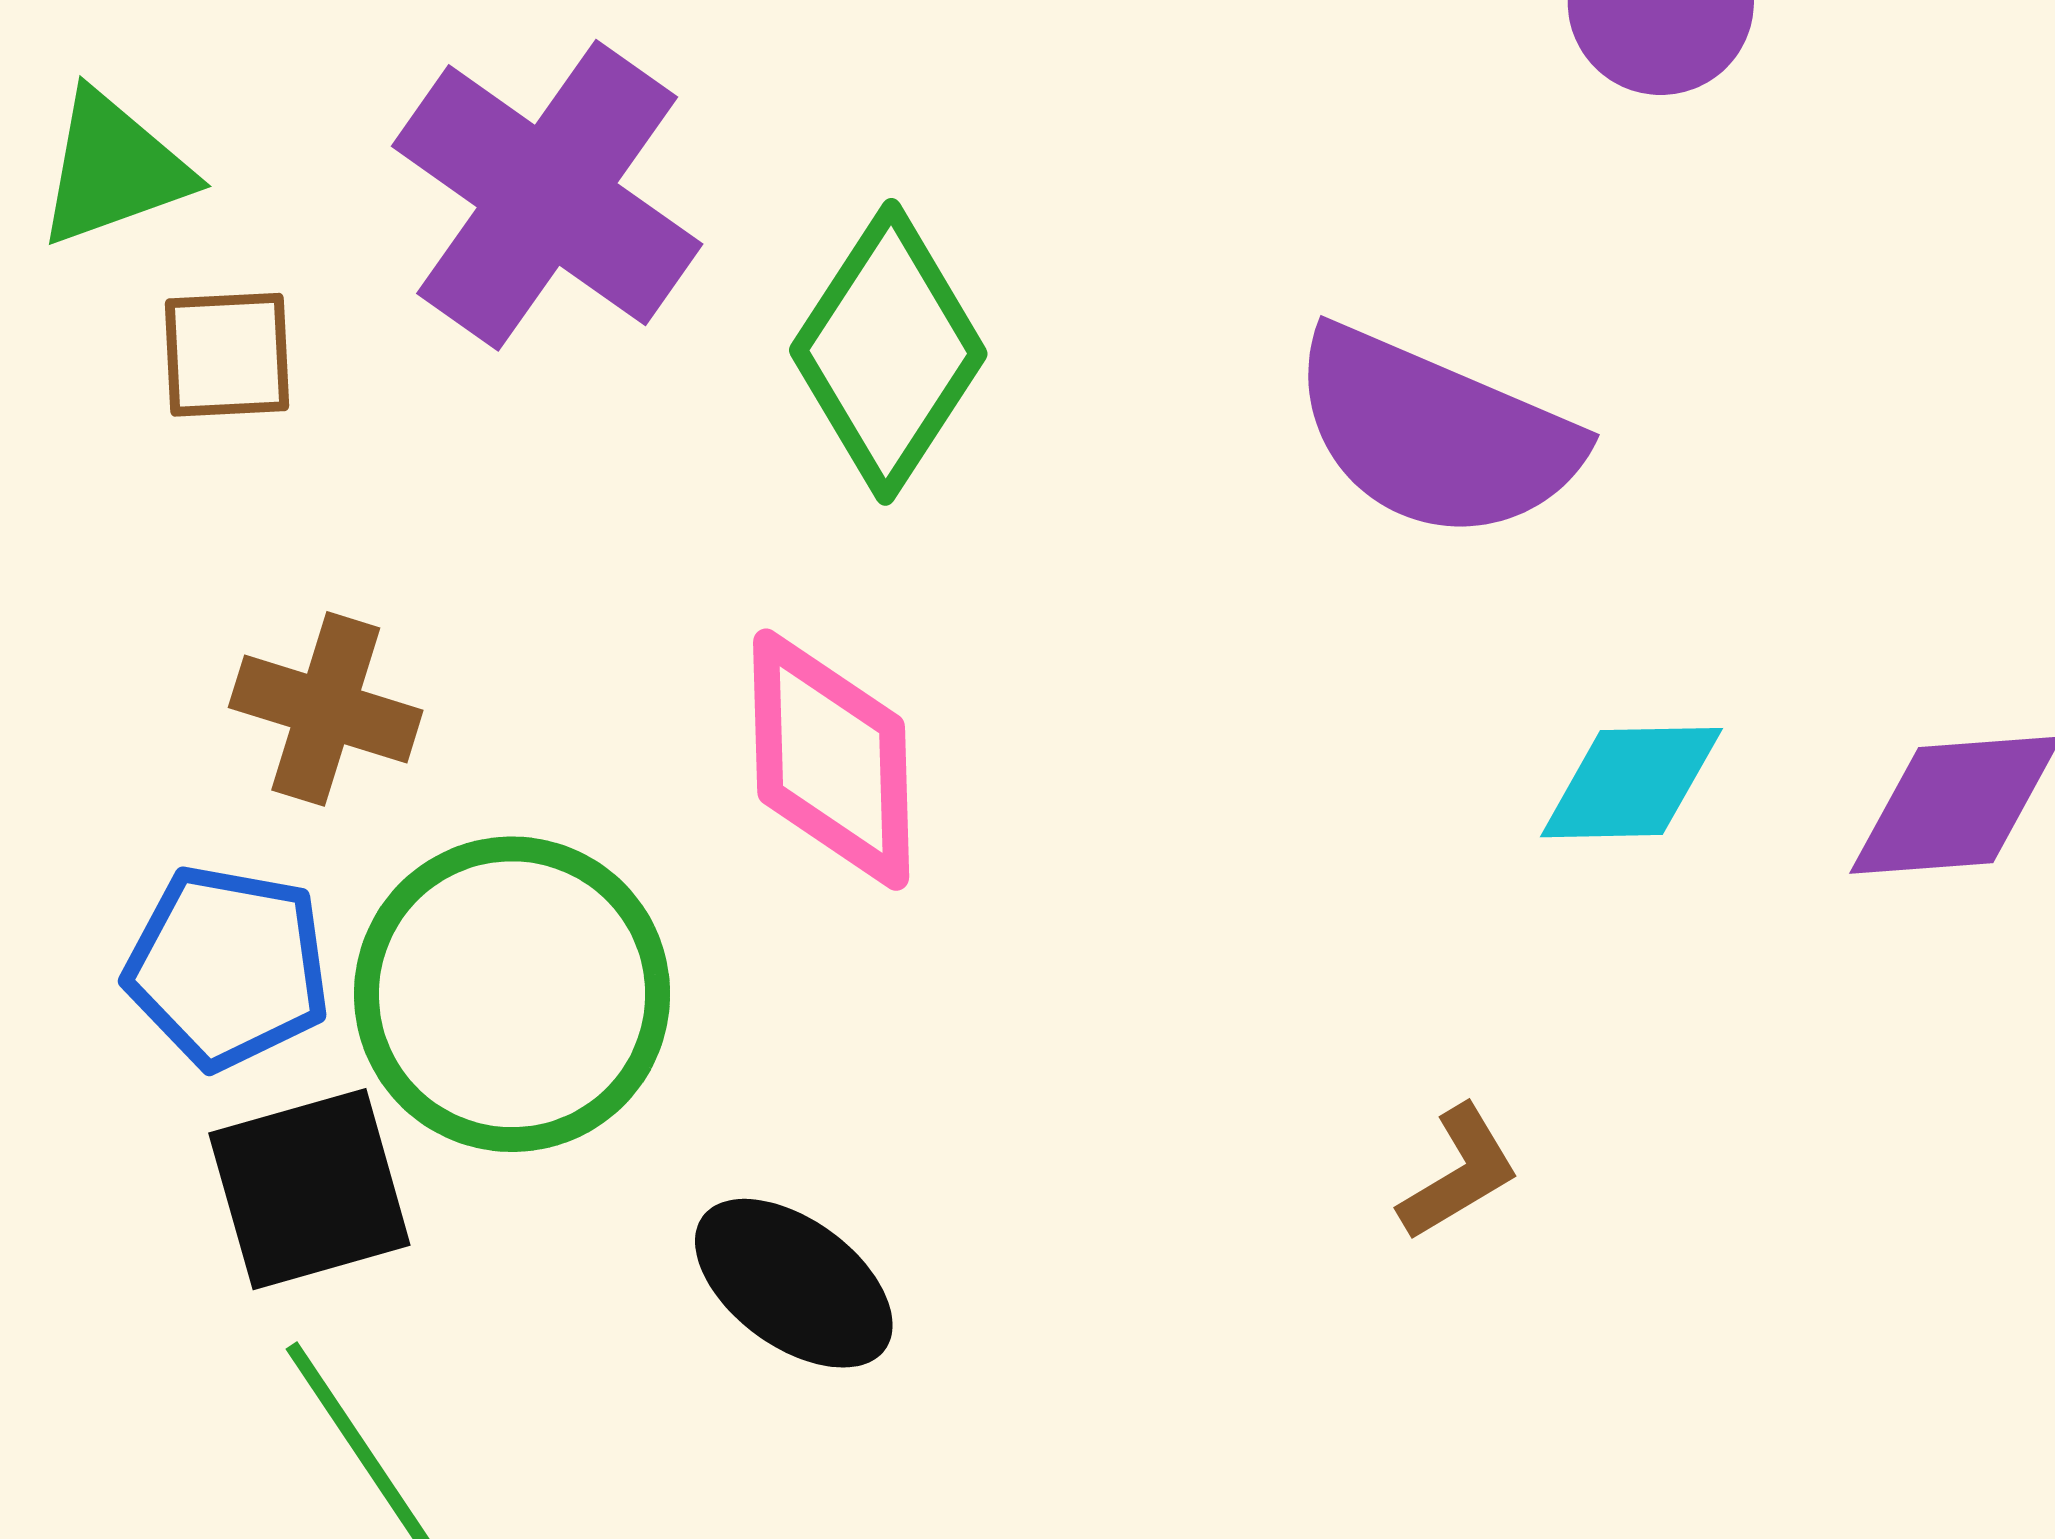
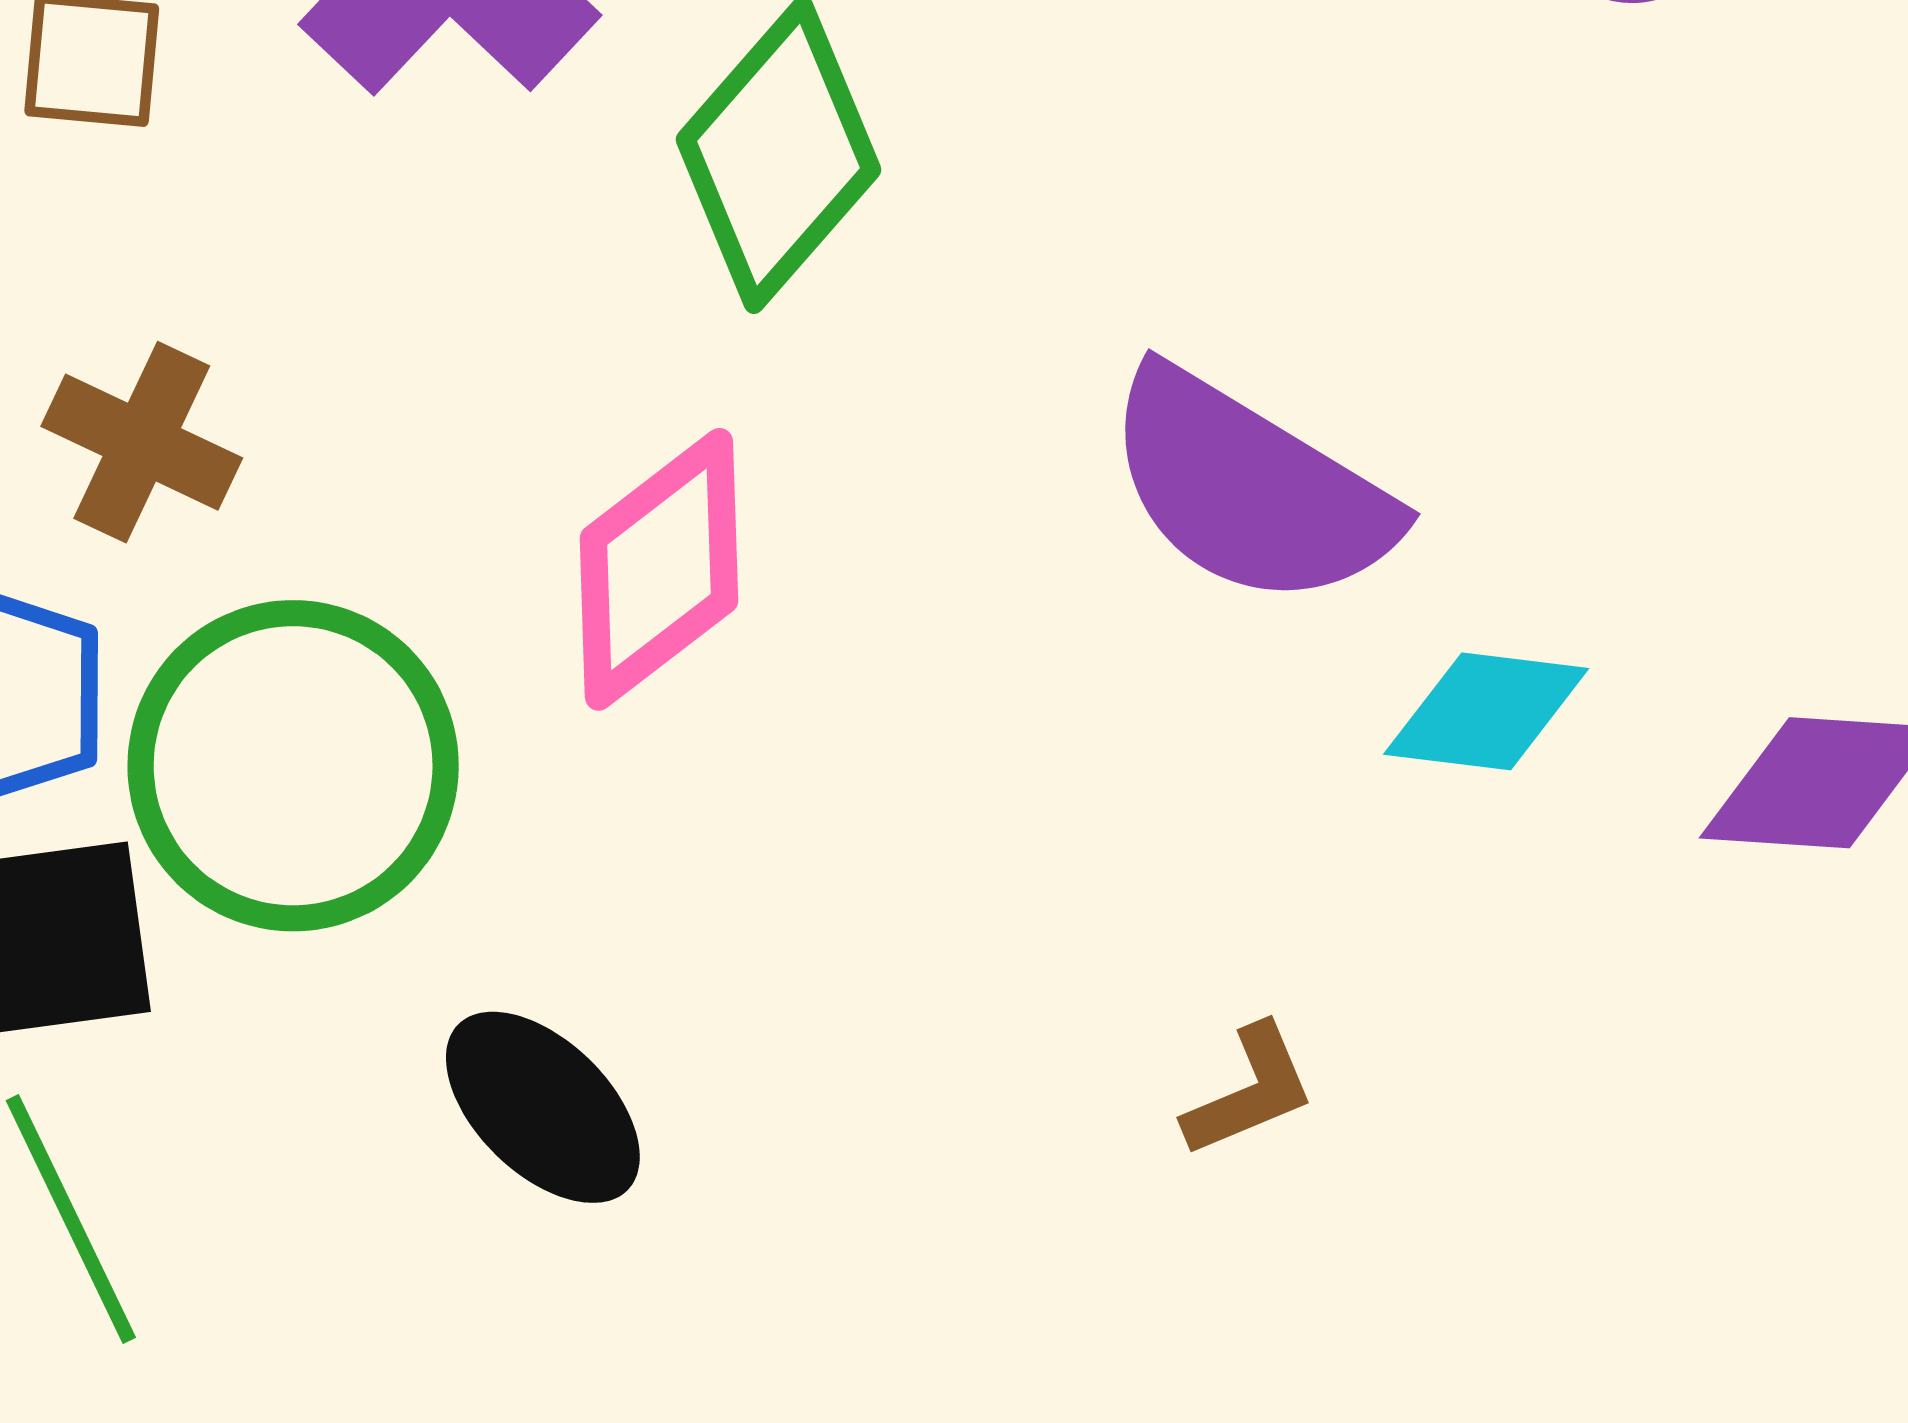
purple semicircle: (1435, 434) -> (1250, 489), moved
pink diamond: (831, 760) -> (659, 569), turned 46

